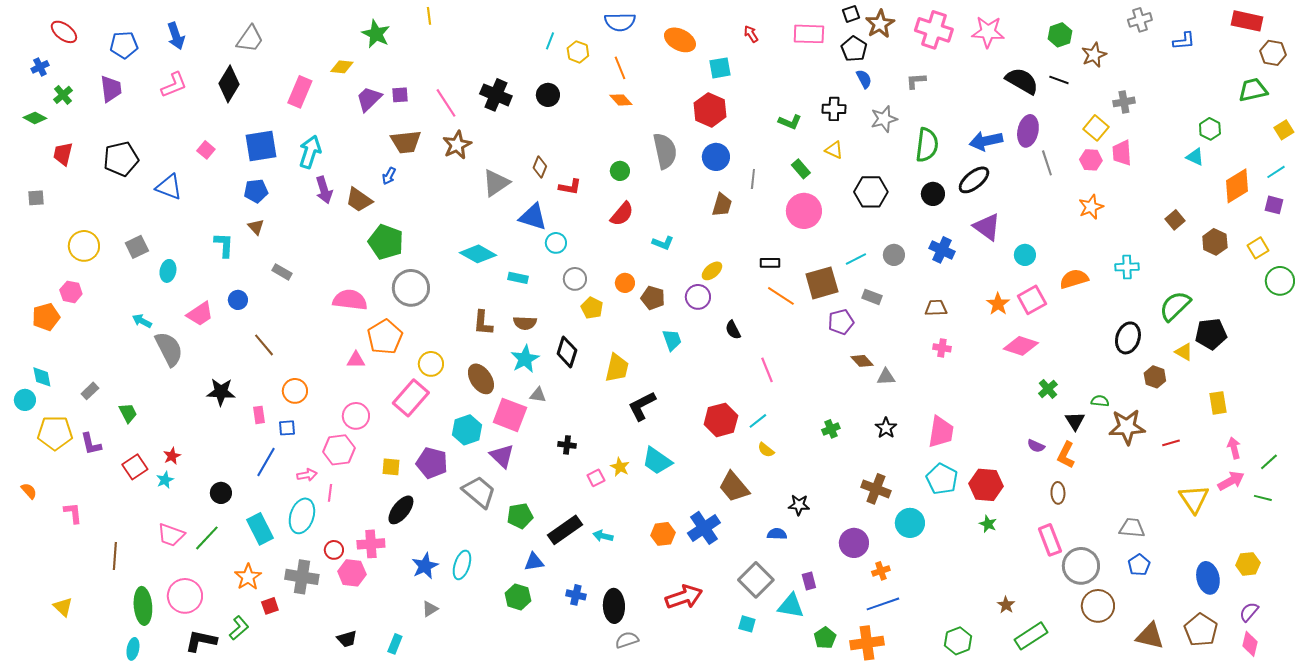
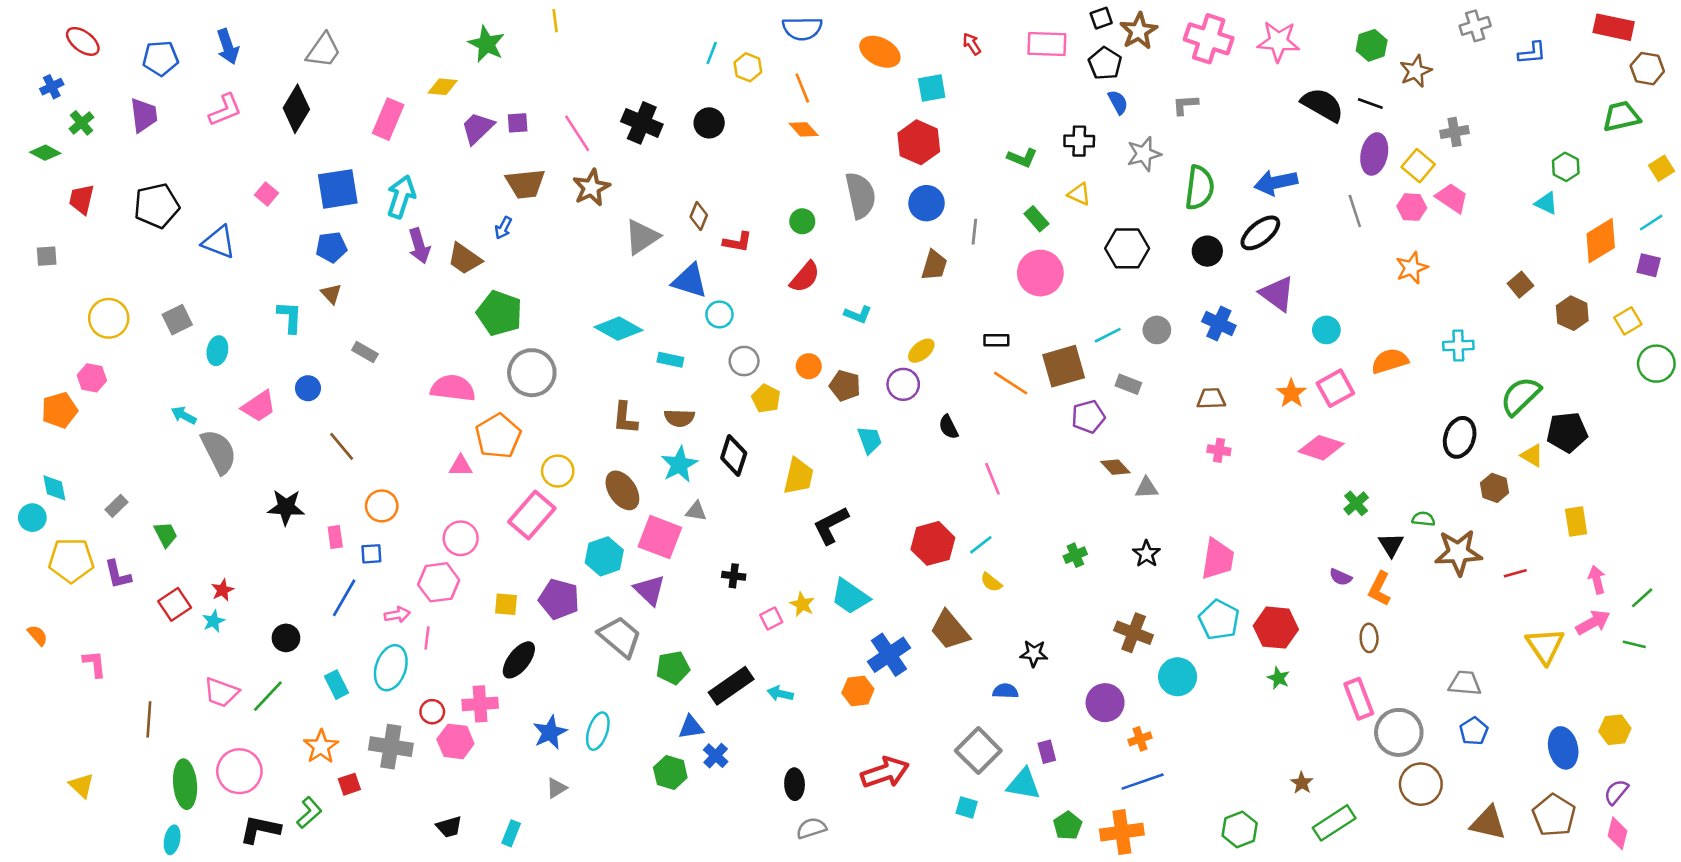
purple ellipse: (1028, 131) -> (1374, 154), moved
pink trapezoid: (1122, 153) -> (1452, 198), turned 128
blue cross: (704, 528) -> (889, 655), moved
cyan rectangle: (260, 529) -> (336, 685), size x0.7
blue cross: (576, 595) -> (716, 756), moved, turned 30
black ellipse: (614, 606) -> (795, 784), size x0.7

